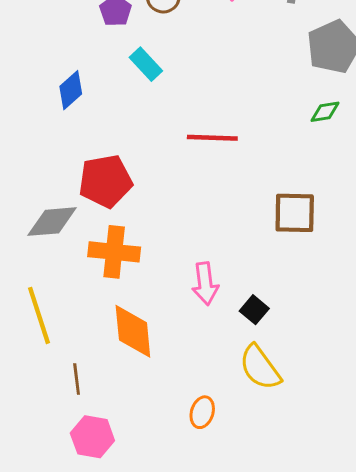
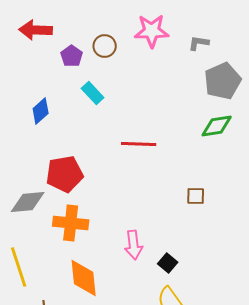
green diamond: (325, 112) -> (217, 126), size x1.5
brown square: (295, 213) -> (196, 196), size x0.6

